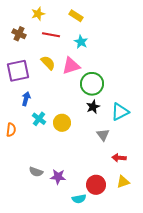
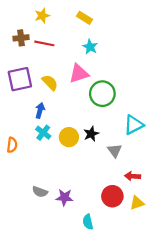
brown cross: (19, 34) -> (21, 38), turned -32
red line: (51, 35) -> (44, 43), moved
yellow semicircle: (48, 63) -> (50, 82), moved
blue arrow: (26, 99) -> (40, 110), moved
black star: (93, 107) -> (91, 134), moved
red circle: (96, 185) -> (112, 196), moved
cyan semicircle: (79, 199) -> (88, 222), turned 88

